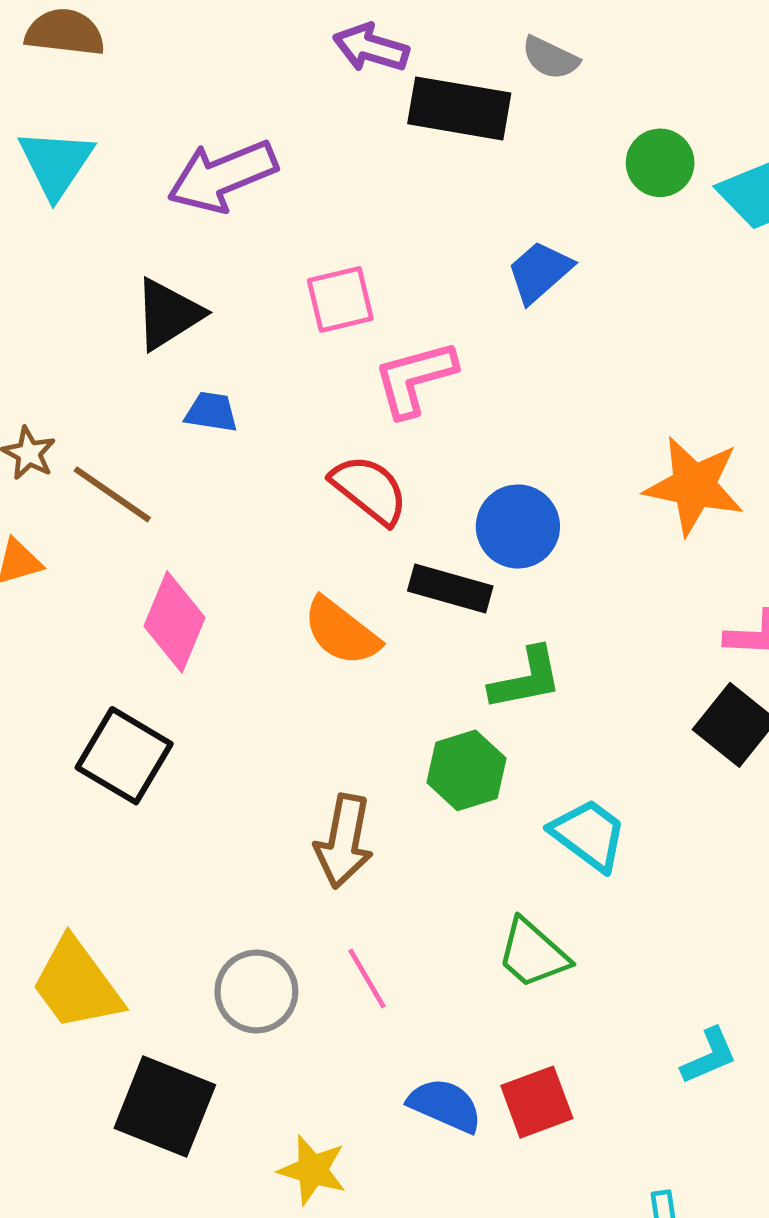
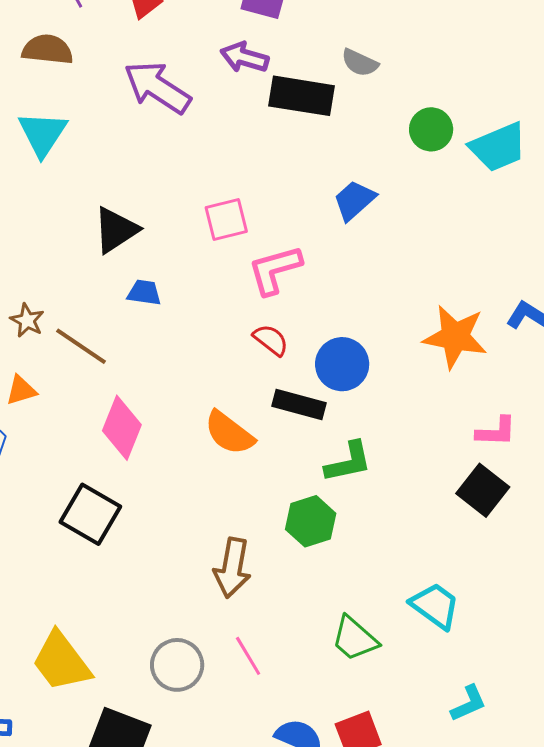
purple arrow: (222, 176) -> (157, 87), moved, turned 56
red semicircle: (369, 490) -> (271, 340), moved, size x0.7
cyan trapezoid: (589, 835) -> (435, 606), moved

